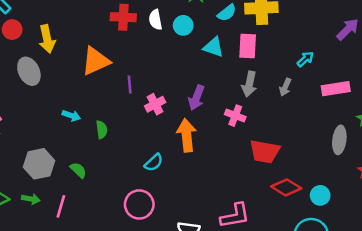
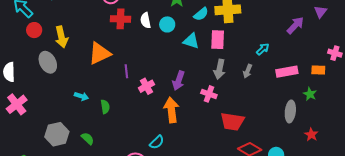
cyan semicircle: (154, 163) -> (157, 142), moved

